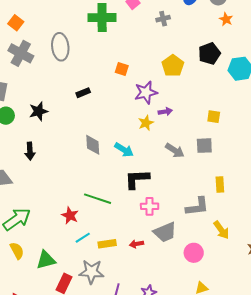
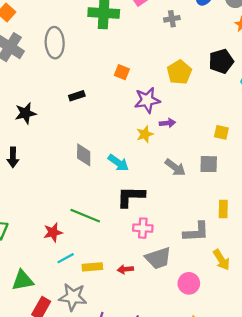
red star: (70, 215) -> (53, 232), turned 30

